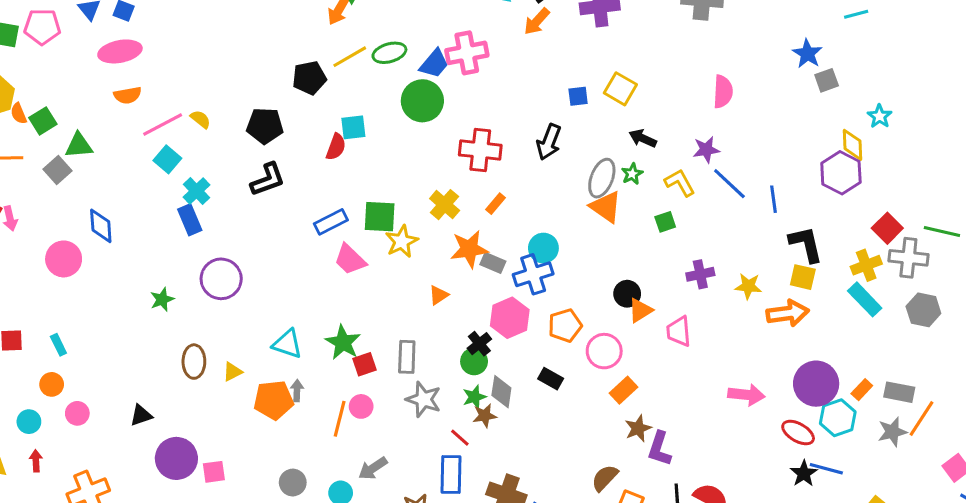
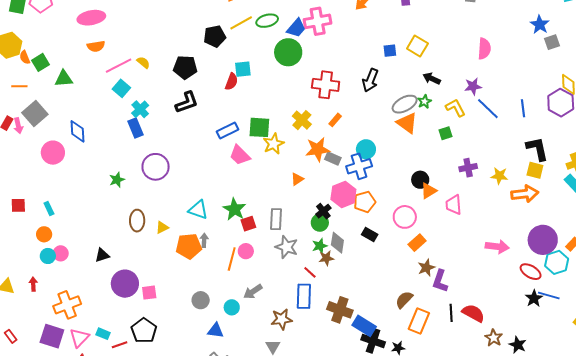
gray square: (57, 170) -> (35, 113), moved, size x1.4
gray ellipse: (602, 178) -> (405, 104), turned 40
blue line: (773, 199) -> (523, 108), moved
orange pentagon: (565, 326) -> (365, 202), moved
cyan circle: (29, 422) -> (48, 256), moved

